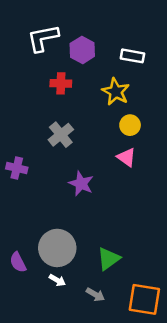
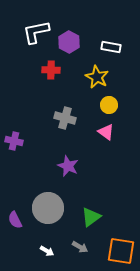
gray cross: (61, 135) -> (65, 118), moved, turned -35
purple star: (81, 184) -> (68, 166), moved
white arrow: (57, 280) -> (47, 251), moved

